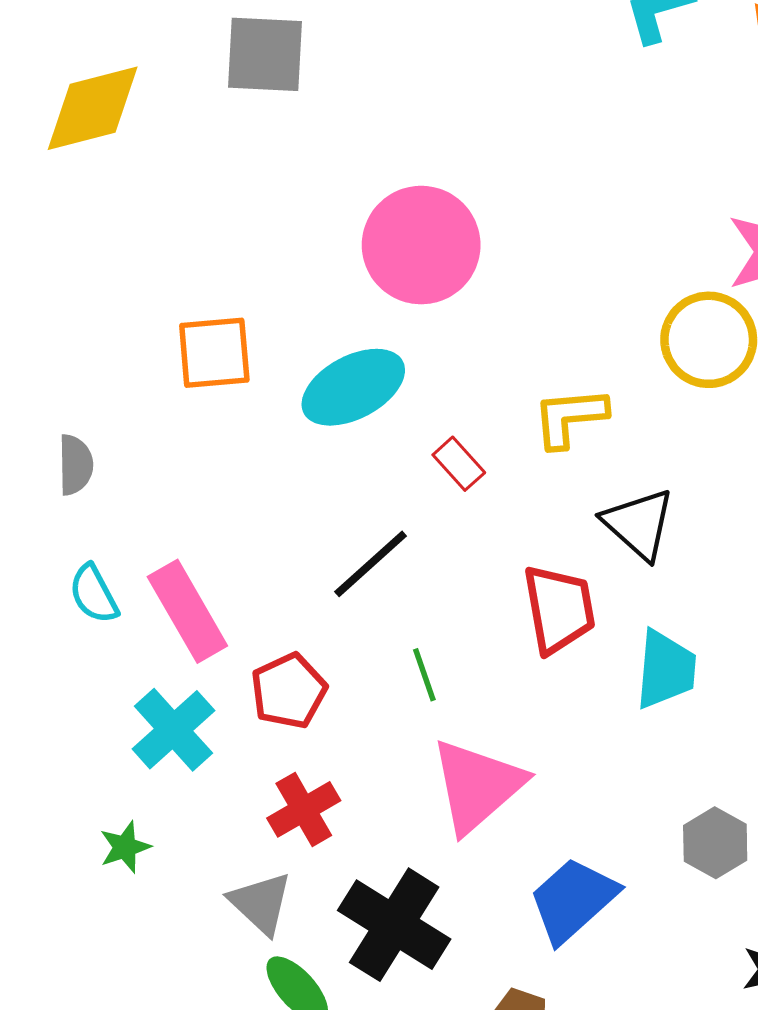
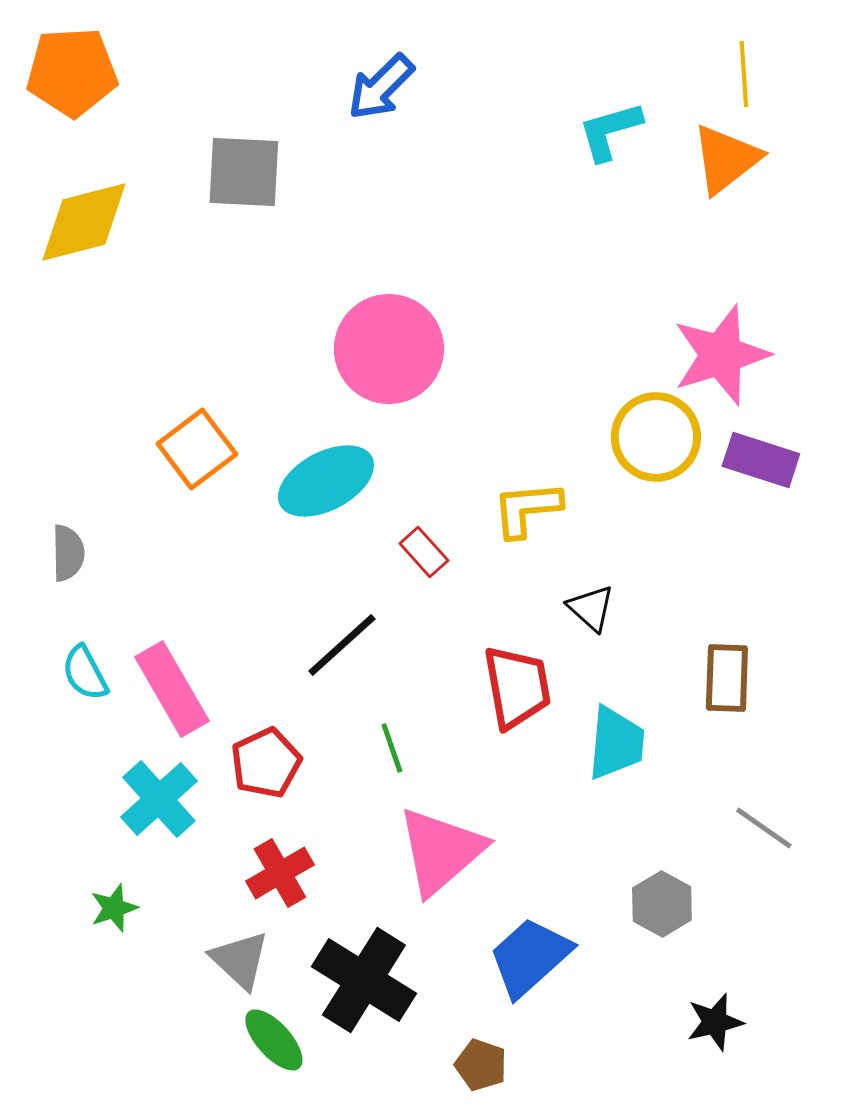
orange square: (214, 353) -> (197, 449), turned -32
black triangle: (639, 524) -> (591, 608), size x0.7

